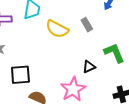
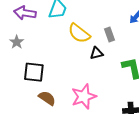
black triangle: (89, 67) -> (97, 53), moved

